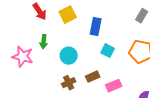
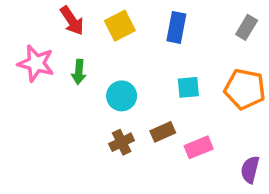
blue rectangle: (96, 27) -> (176, 27), moved
cyan square: (108, 51) -> (188, 87), turned -32
pink star: (23, 57) -> (36, 63), moved

